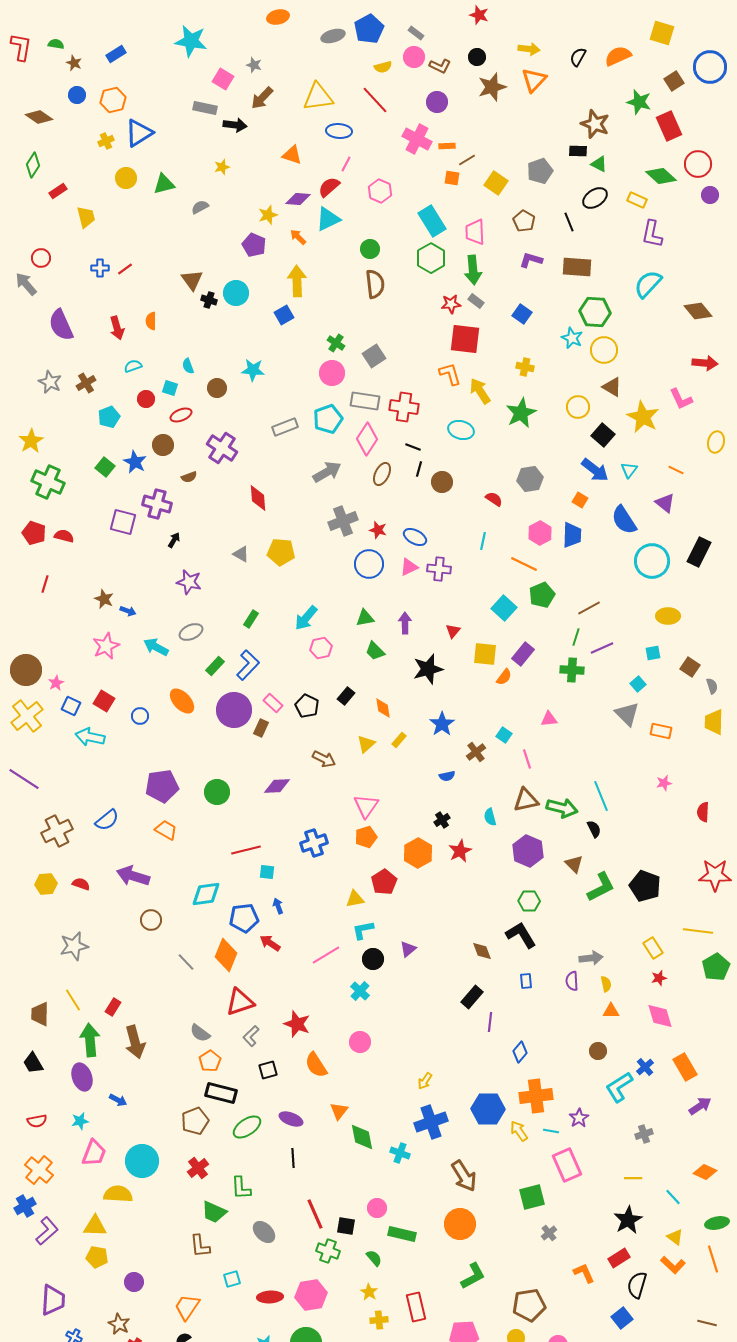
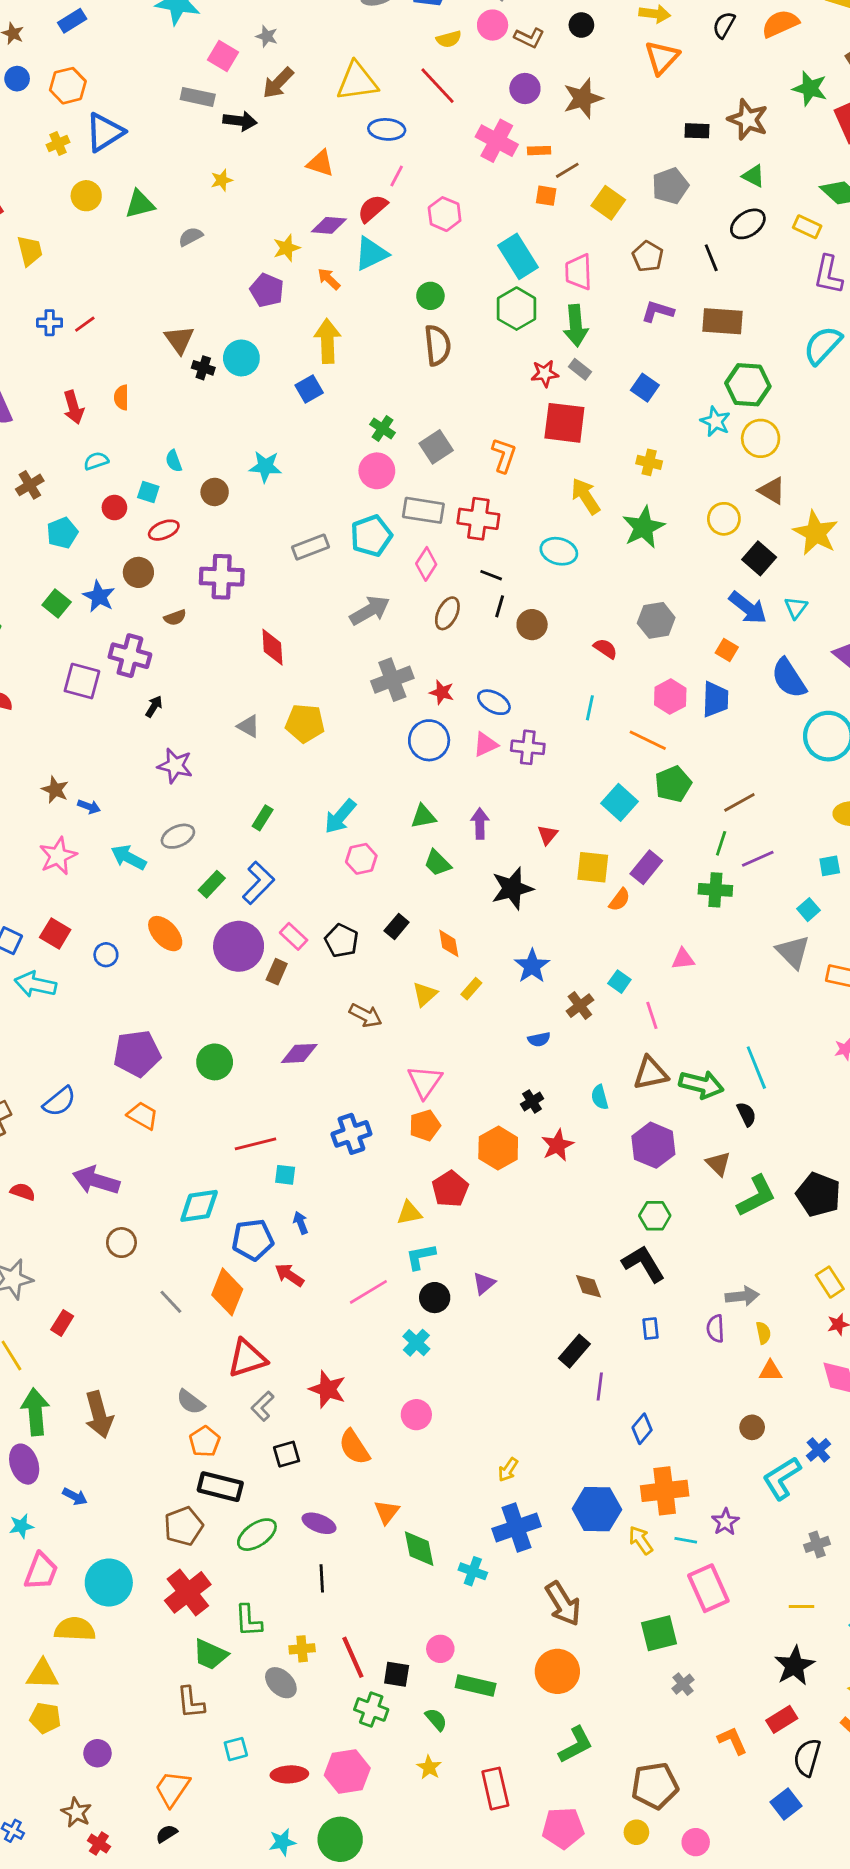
brown star: (492, 87) -> (583, 98), moved
black rectangle: (578, 151) -> (697, 131), moved
orange L-shape: (450, 374) -> (504, 455), moved, turned 35
pink diamond: (367, 439) -> (426, 564), size x0.7
purple cross: (222, 448) -> (222, 577), turned -32
red rectangle: (113, 1007) -> (62, 1323), moved
red cross: (198, 1168) -> (188, 1592), size x1.5
yellow cross: (379, 1320) -> (302, 1649), moved

